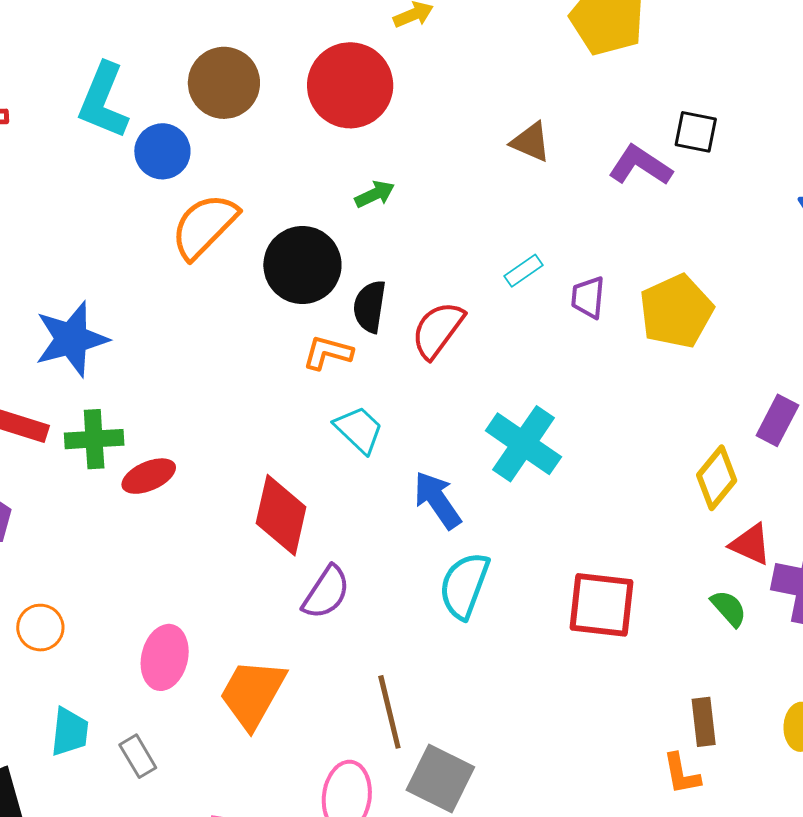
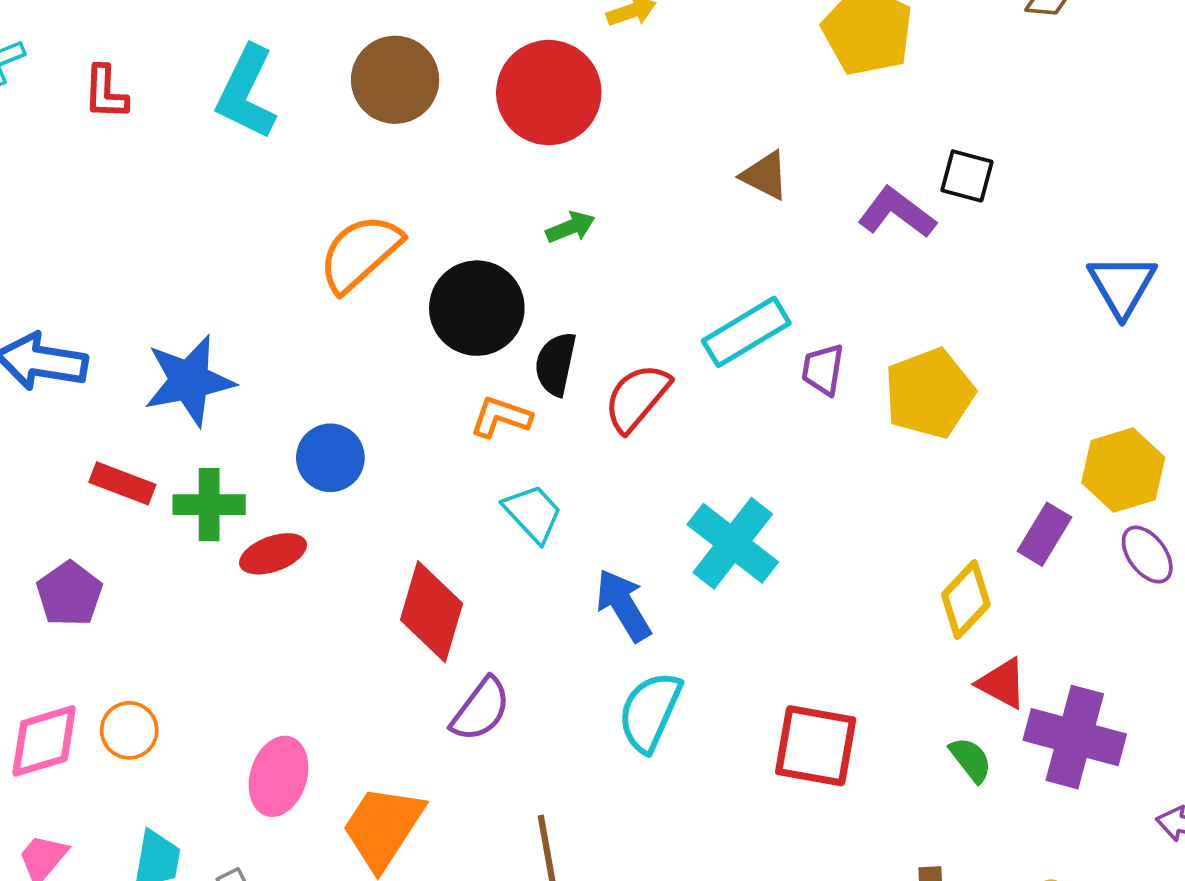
blue circle: (162, 151) -> (330, 458), moved
cyan rectangle: (524, 271) -> (746, 332), size x1.8

